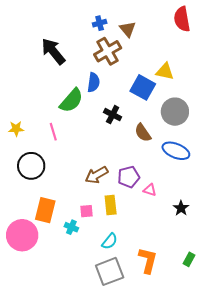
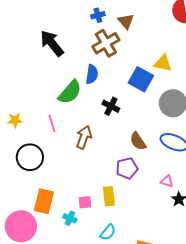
brown semicircle: (143, 133) -> (138, 141), moved
brown arrow: (97, 175) -> (84, 137), moved, turned 140
pink triangle: (150, 190) -> (167, 181), moved

